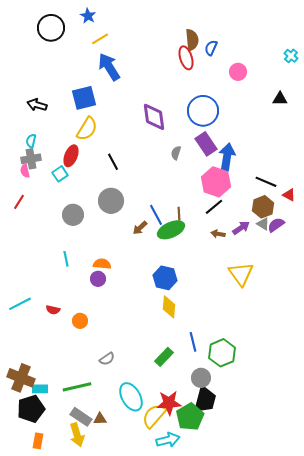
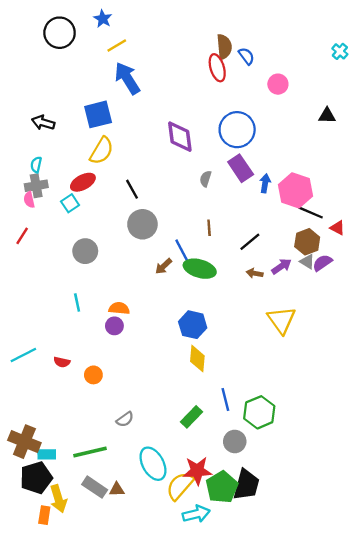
blue semicircle: (211, 48) -> (246, 56), turned 119
cyan cross: (291, 56) -> (340, 51), moved
red ellipse: (71, 156) -> (83, 182), turned 40
blue arrow: (227, 157) -> (265, 183), size x0.6
pink hexagon: (216, 182) -> (295, 190), moved
gray circle: (111, 201) -> (142, 224), moved
brown line: (179, 214) -> (209, 228), moved
green ellipse: (171, 230) -> (200, 269), turned 40
black trapezoid: (205, 400) -> (246, 485), moved
yellow arrow: (77, 435) -> (58, 499), moved

